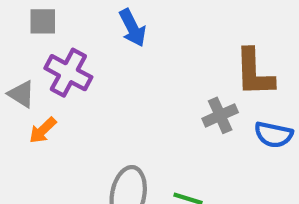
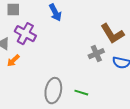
brown L-shape: (254, 73) -> (112, 34), turned -30

